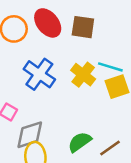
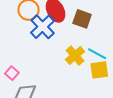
blue cross: (39, 74) -> (43, 27), moved

